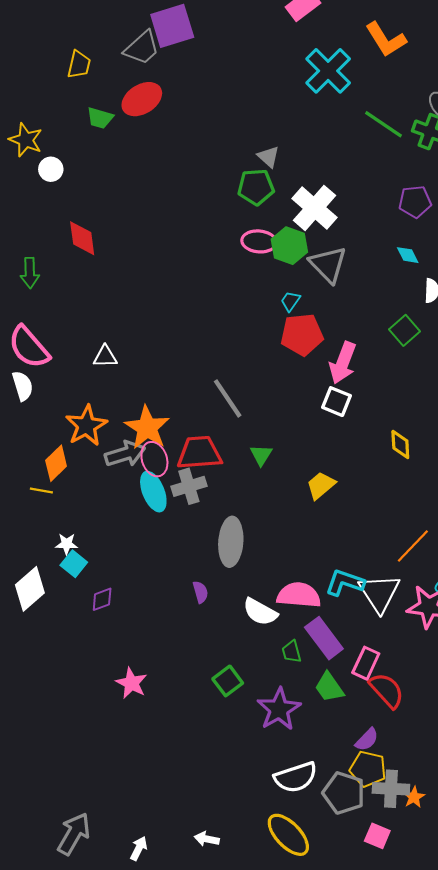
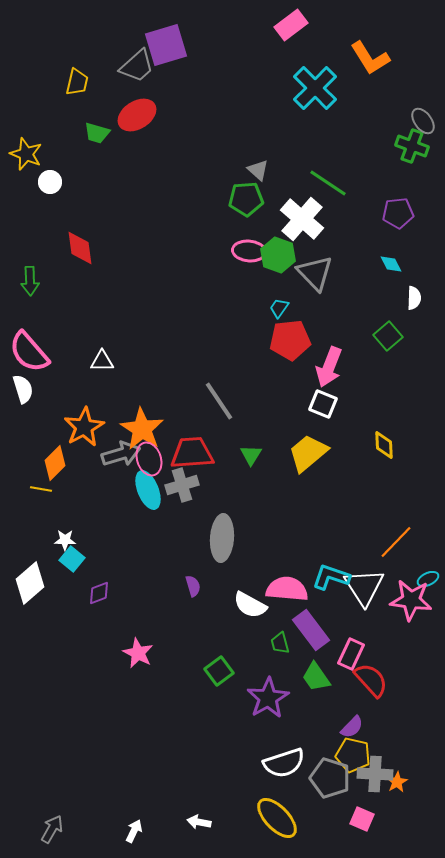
green line: (384, 124) -> (328, 183), moved
yellow trapezoid: (321, 485) -> (308, 453), moved, size x1.4
pink star: (131, 683) -> (138, 653), moved
gray arrow: (74, 834) -> (52, 829), moved, size x0.7

